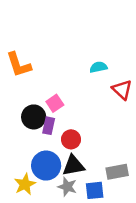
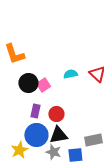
cyan semicircle: (98, 67) -> (70, 74), moved
black circle: (34, 117) -> (28, 83), moved
purple rectangle: (49, 126) -> (35, 111), moved

